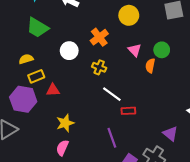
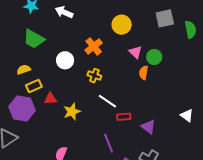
pink triangle: (135, 50) -> (135, 52), moved
yellow star: (65, 123) -> (72, 112), moved
purple triangle: (170, 134) -> (148, 127), moved

